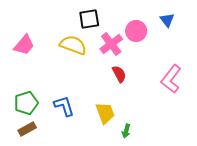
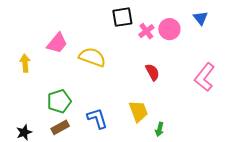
pink cross: (111, 44) -> (146, 31), moved, size x0.7
yellow semicircle: (73, 45) -> (92, 57), moved
blue L-shape: (64, 106) -> (97, 118), moved

